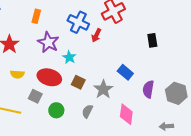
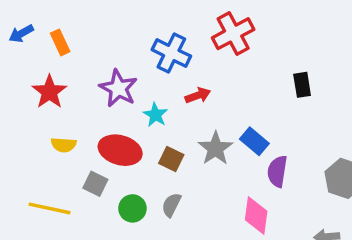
orange rectangle: (36, 16) -> (60, 42), moved, turned -40
red arrow: (96, 35) -> (198, 95), moved, turned -136
gray star: (103, 89) -> (215, 148), moved
purple semicircle: (148, 89) -> (277, 171), moved
gray semicircle: (87, 111) -> (171, 205), moved

